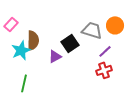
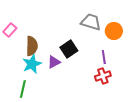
gray trapezoid: (92, 30) -> (91, 22), moved
cyan star: (21, 50) -> (32, 64), moved
purple line: (105, 51) -> (104, 57), turned -56

